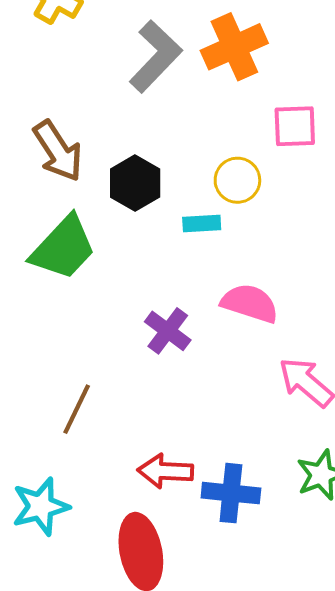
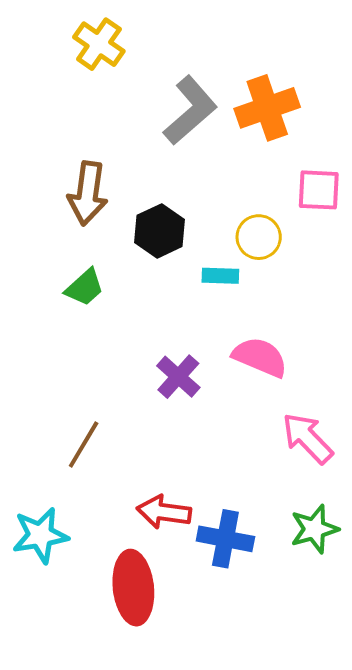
brown arrow: (58, 151) -> (88, 193), turned 36
green trapezoid: (63, 248) -> (85, 287), size x0.6

